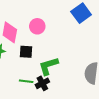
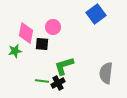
black square: (26, 52) -> (42, 44), moved

